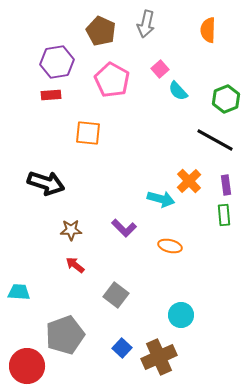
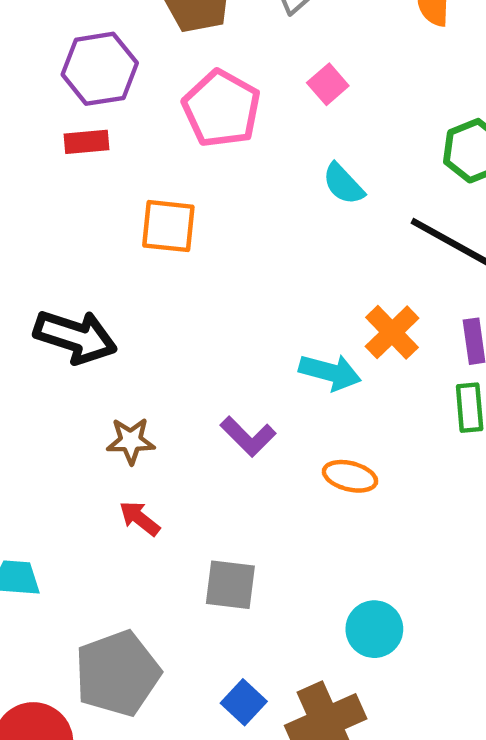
cyan semicircle: (178, 91) -> (343, 184), moved
gray square: (116, 295) -> (230, 585), turned -30

